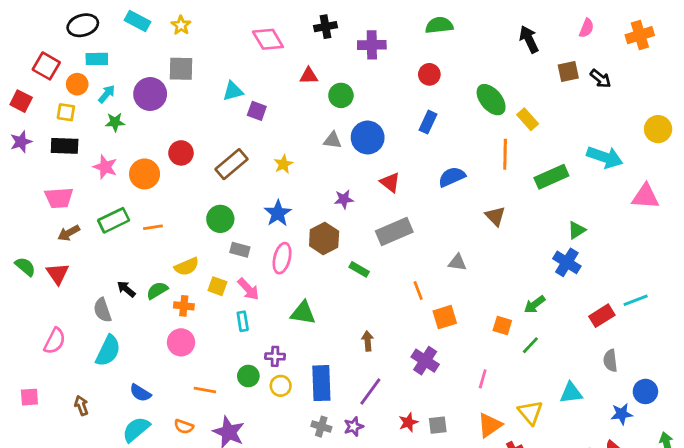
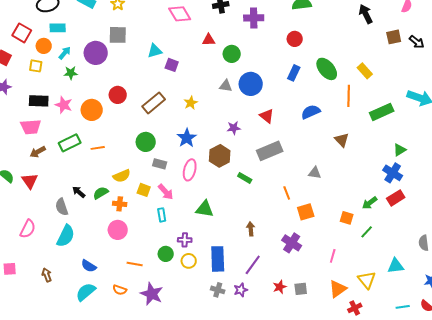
green ellipse: (491, 100) -> (327, 69), moved
black rectangle: (65, 146) -> (39, 101), moved
red rectangle: (602, 316) -> (396, 198), moved

